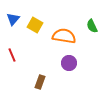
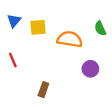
yellow square: (35, 25) -> (38, 27), turned -35
purple circle: (69, 63) -> (90, 69), moved

